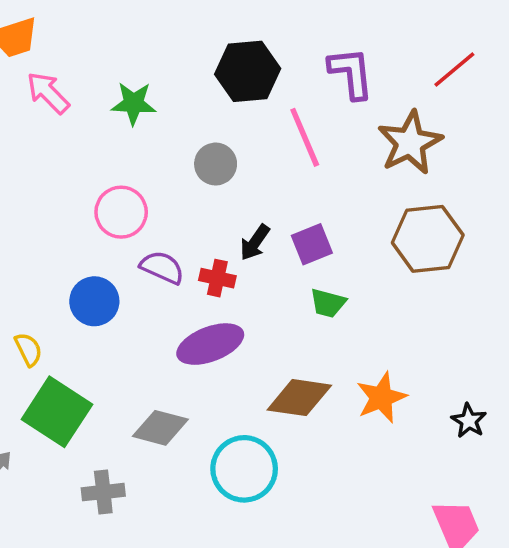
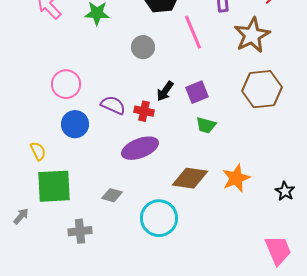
pink circle: (121, 212) -> (66, 84), moved
green square: (57, 412) -> (54, 186), turned -36
gray diamond: (160, 428) -> (112, 195), size x0.7

